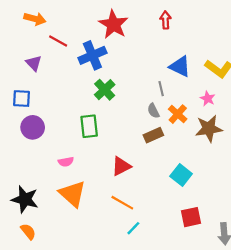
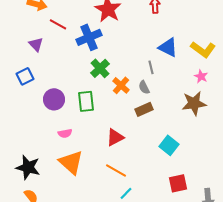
blue square: (22, 99) -> (25, 76), turned -30
pink star: (208, 99) -> (201, 76), moved
orange cross: (178, 114) -> (121, 85), moved
purple circle: (33, 127) -> (54, 99), moved

